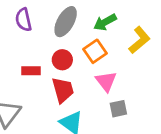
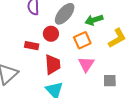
red circle: (62, 60) -> (51, 34), moved
gray square: (118, 109) -> (110, 81), moved

